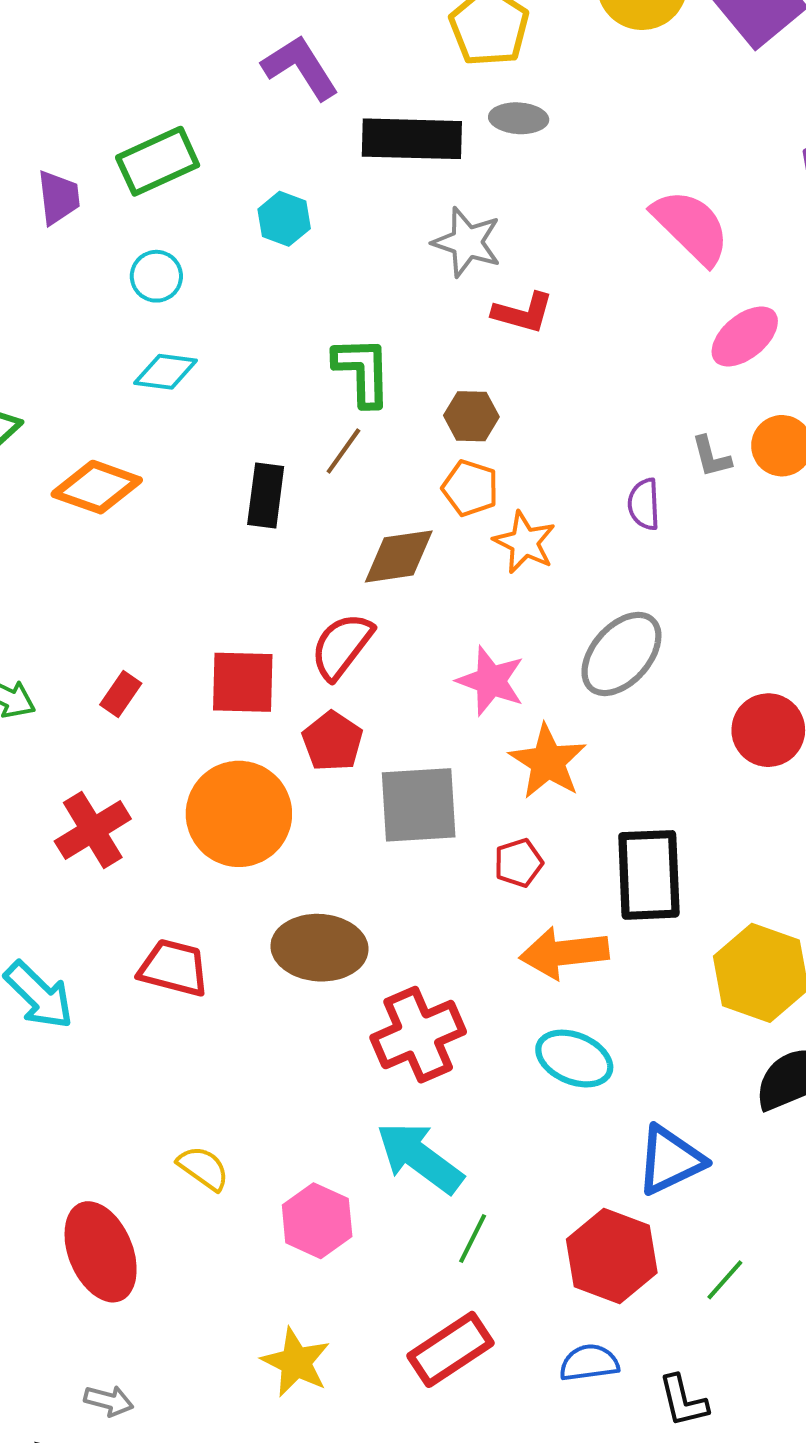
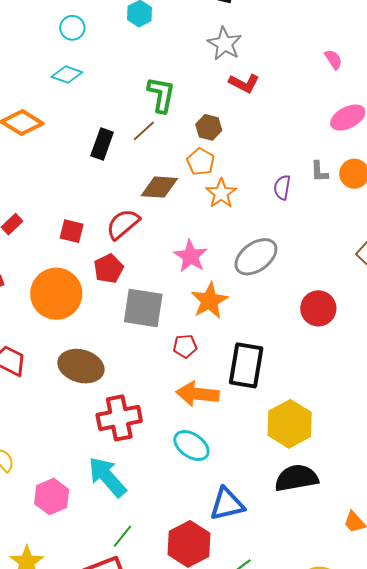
pink semicircle: (691, 227) -> (333, 59), size x0.5
red square: (243, 682) -> (72, 231), size x0.7
green line: (473, 1239) -> (122, 536), moved

